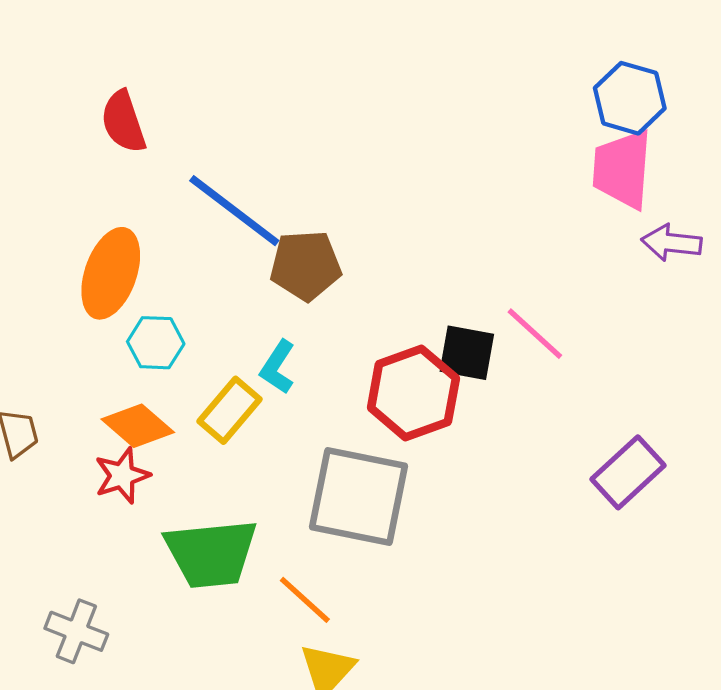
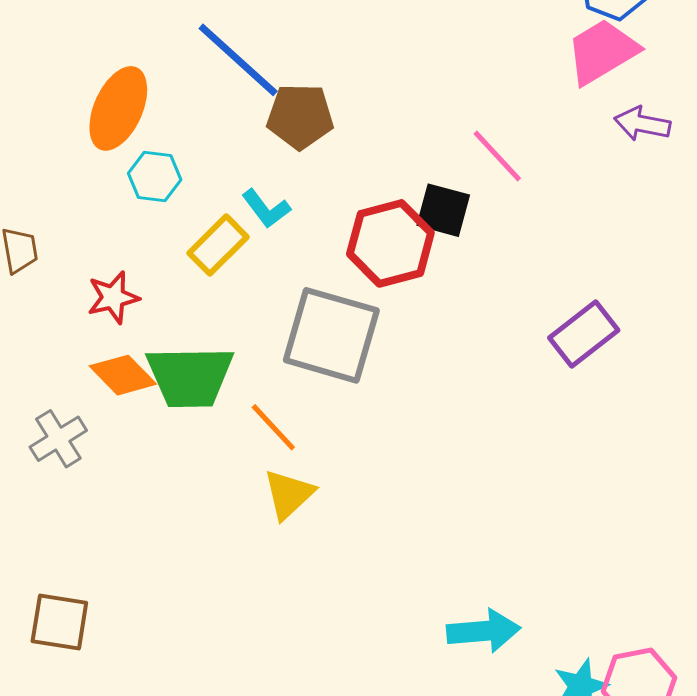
pink trapezoid: (622, 169) -> (602, 52), turned 50
pink line: (535, 334) -> (497, 156), moved
cyan L-shape: (278, 367) -> (266, 209), turned -75
orange diamond: (138, 426) -> (123, 375), moved
gray cross: (76, 631) -> (58, 439), turned 32

